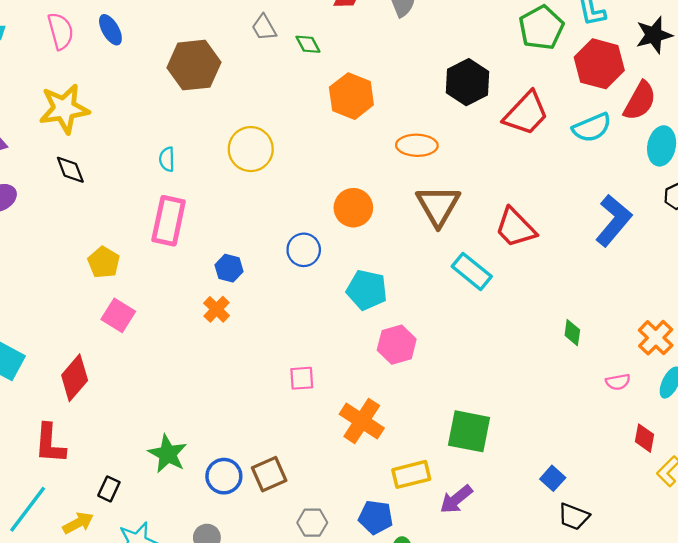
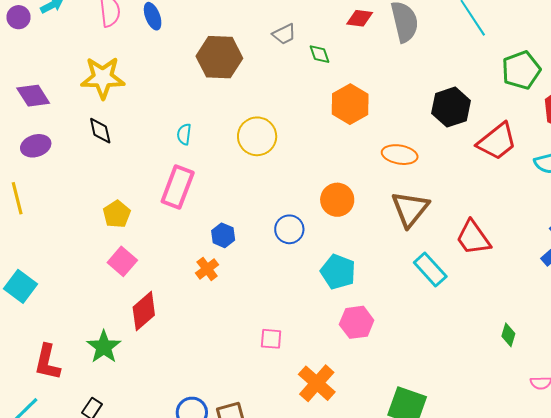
gray trapezoid: (264, 27) -> (284, 34), turned -95
red diamond: (75, 378) -> (144, 311), moved
green star: (168, 454) -> (104, 347), moved

